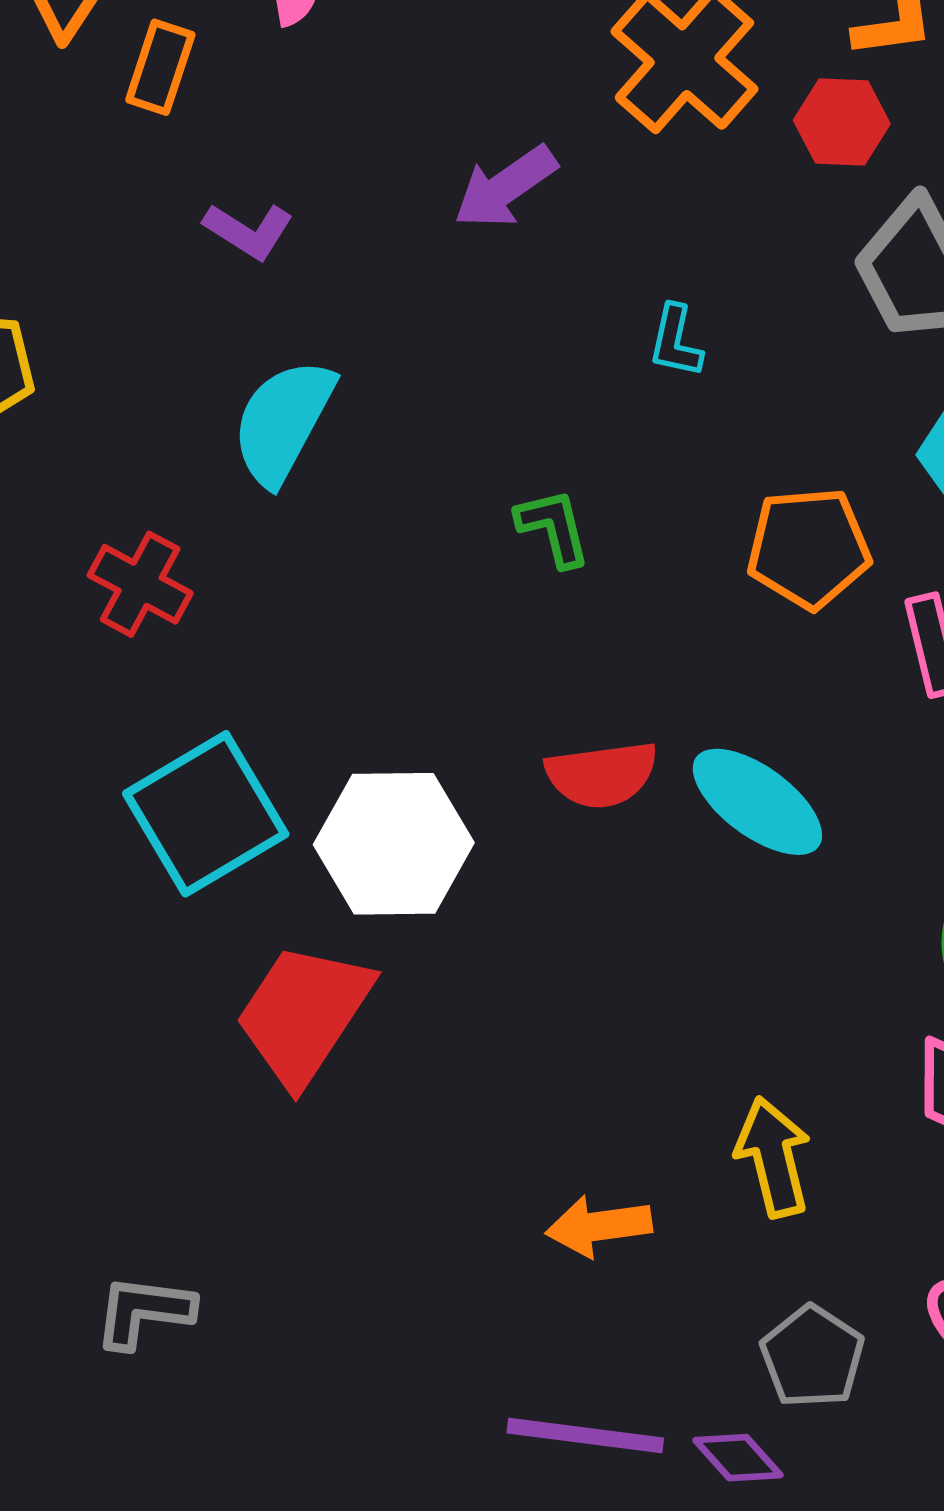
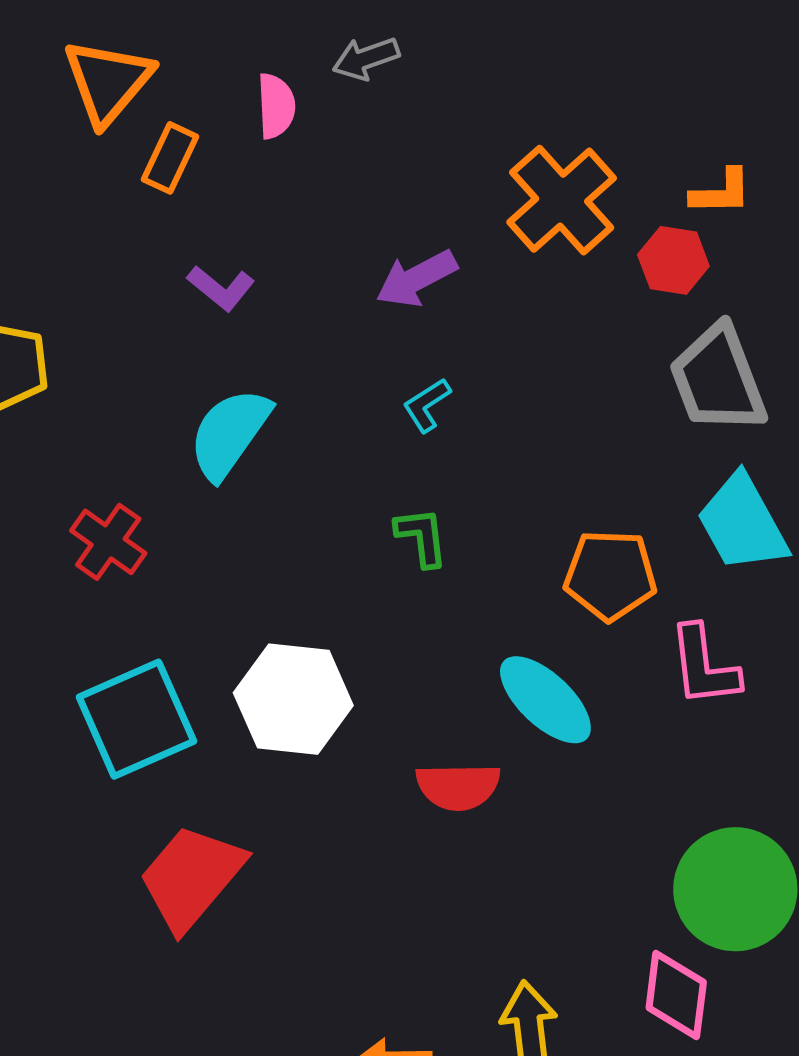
cyan L-shape: (676, 341) -> (427, 405), moved, turned 38
red semicircle: (602, 775) -> (458, 786), moved
cyan ellipse: (757, 802) -> (545, 700), moved
white hexagon: (394, 844) -> (293, 699), moved

